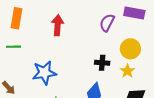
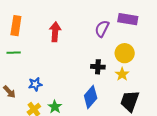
blue star: (44, 73) -> (35, 84), moved, size x0.6

